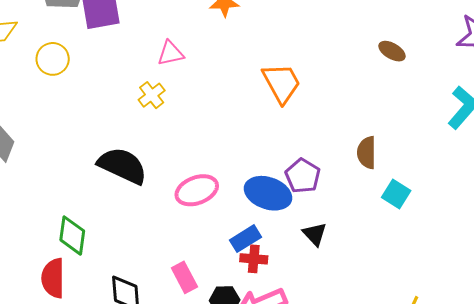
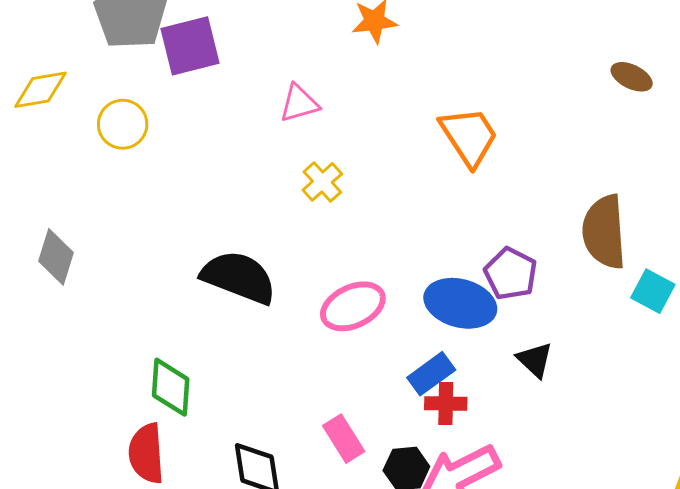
yellow cross: (152, 95) -> (322, 182), moved
brown semicircle: (367, 153) -> (604, 232), size x1.5

